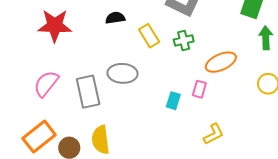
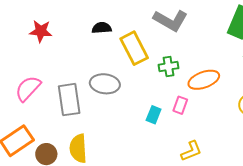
red star: (55, 26) -> (41, 31), size x0.7
yellow rectangle: (149, 36) -> (134, 48), size x1.4
green cross: (184, 40) -> (168, 66), moved

